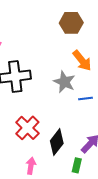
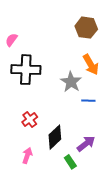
red cross: (27, 128) -> (30, 120), size x0.7
green rectangle: (77, 165) -> (70, 162), turned -56

